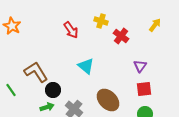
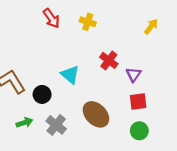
red arrow: (71, 30) -> (51, 18), moved
red cross: (121, 36) -> (109, 60), moved
black circle: (53, 90) -> (42, 94), moved

